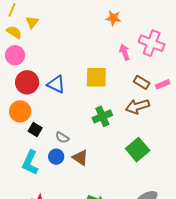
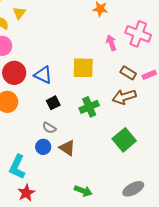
black square: (35, 129) -> (53, 103), moved, turned 32
cyan L-shape: (30, 163) -> (17, 167), moved

